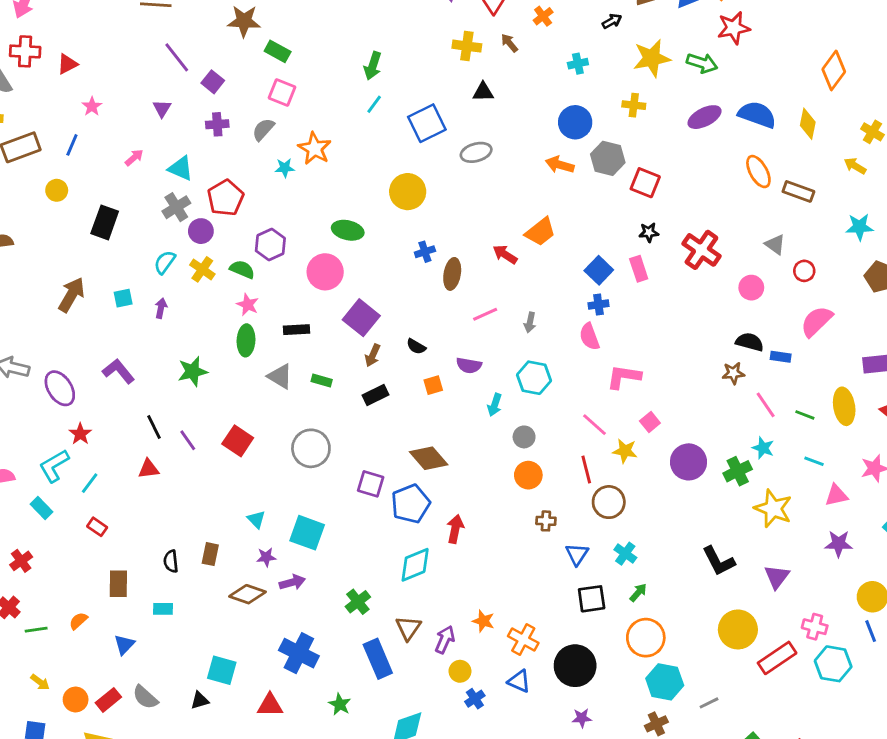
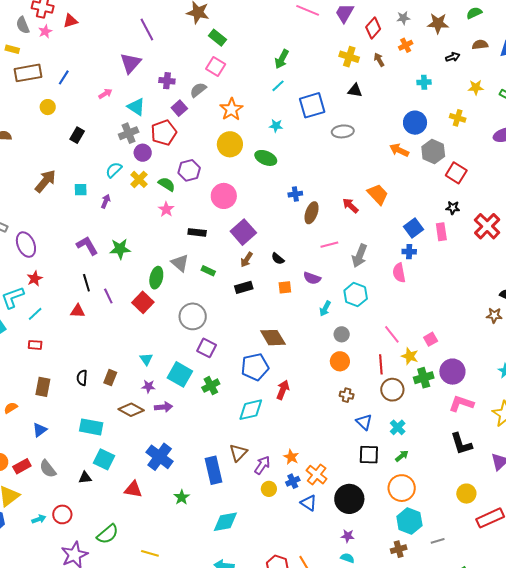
yellow star: (652, 58) -> (476, 87), size x0.6
purple square: (213, 82) -> (179, 108), moved
pink star: (92, 106) -> (45, 31), moved
purple triangle: (162, 108) -> (131, 63), size x1.6
cyan star: (285, 168) -> (276, 126), moved
yellow circle: (408, 192) -> (230, 144), moved
black rectangle: (105, 222) -> (77, 135), size x0.7
green ellipse: (348, 230) -> (266, 158), moved
orange trapezoid: (540, 232) -> (378, 194), turned -105
gray arrow: (530, 322) -> (360, 256), size x1.6
green ellipse: (246, 340) -> (156, 278), moved
purple L-shape: (118, 371) -> (87, 246), moved
pink L-shape: (624, 377) -> (461, 404), moved
green cross: (738, 471) -> (424, 378), moved
purple square: (371, 484) -> (207, 348), moved
red rectangle: (97, 527) -> (35, 345), turned -40
blue triangle: (577, 554) -> (364, 422), turned -30
green cross: (358, 602) -> (211, 386), moved
cyan rectangle: (163, 609) -> (91, 427), moved, size x1.6
yellow circle: (738, 629) -> (466, 494), size x0.7
blue cross: (475, 699) -> (293, 481), moved

